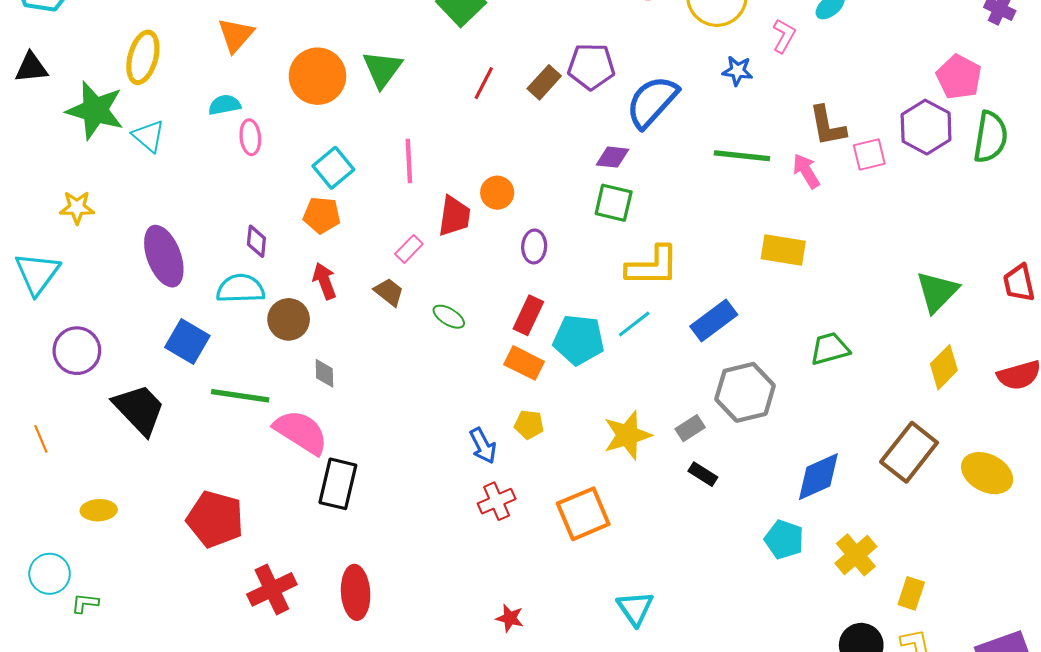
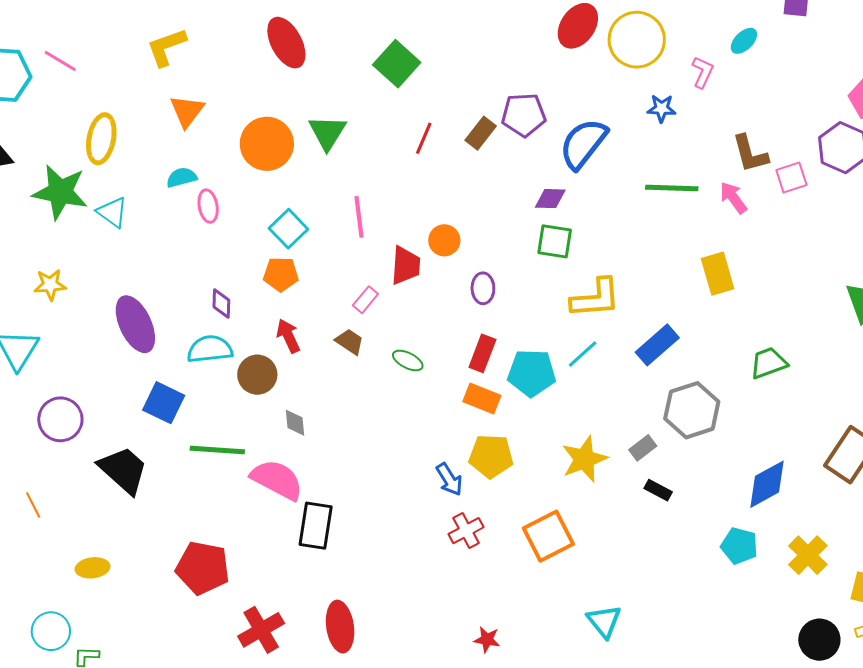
yellow rectangle: (783, 250) -> (718, 274), turned 69
yellow pentagon: (529, 425) -> (491, 456), size x1.6

